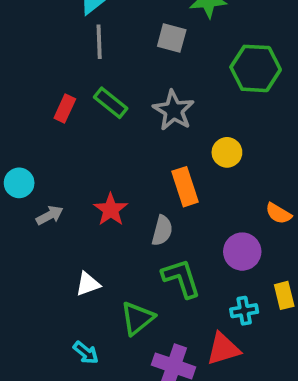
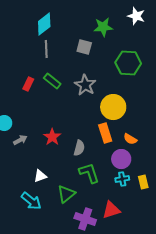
yellow circle: (227, 152) -> (113, 107), size x1.6
orange rectangle: (185, 187) -> (105, 133), moved
orange semicircle: (278, 213) -> (130, 139), moved
cyan cross: (244, 311) -> (122, 179), moved
cyan arrow: (86, 353) -> (31, 201), moved, size x1.5

